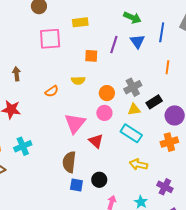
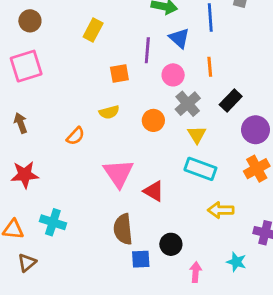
yellow rectangle: (80, 22) -> (93, 30), turned -42
pink square: (50, 39) -> (26, 66), moved
orange line: (167, 67) -> (210, 67), moved
black rectangle: (154, 102) -> (231, 101), moved
yellow triangle: (134, 109) -> (197, 135), turned -40
pink circle: (104, 113) -> (173, 75), moved
cyan cross: (23, 146) -> (53, 222), turned -36

